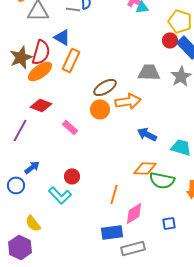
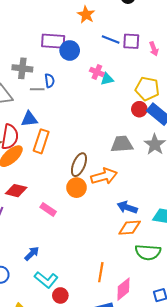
blue triangle: (62, 37) -> (29, 119), turned -30
brown ellipse: (105, 87) -> (79, 165), turned -30
blue arrow: (32, 167) -> (32, 254), moved
orange diamond: (145, 168) -> (130, 228), moved
red circle: (72, 176) -> (60, 295), moved

